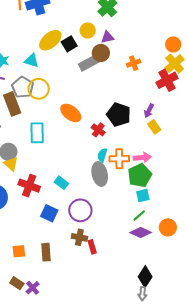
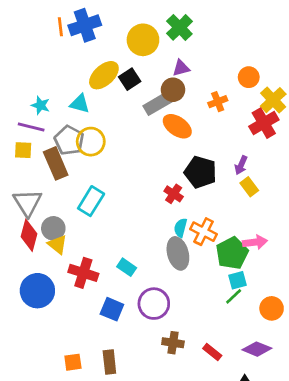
yellow circle: (88, 30) -> (143, 40), moved, size x1.5
orange circle: (173, 44) -> (249, 77), moved
orange ellipse: (71, 113) -> (177, 126), moved
cyan rectangle: (37, 133) -> (91, 201), turned 35
pink arrow: (142, 157) -> (255, 242), moved
orange cross: (119, 159) -> (204, 232), turned 30
green line: (139, 215) -> (234, 296), moved
orange circle: (168, 227) -> (272, 308), moved
purple diamond: (141, 232) -> (257, 349), moved
brown cross: (79, 237) -> (173, 343), moved
red rectangle: (92, 247) -> (212, 352), moved, turned -32

